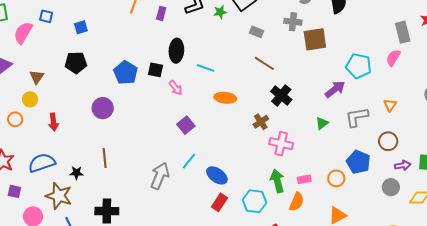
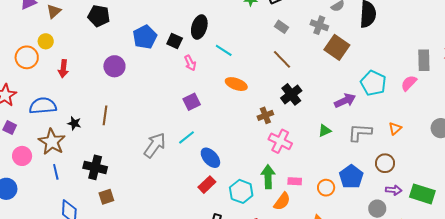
brown square: (315, 39) -> (337, 47), turned 30
brown triangle: (37, 77) -> (54, 11), moved
orange circle: (15, 119) -> (27, 57), size x1.5

